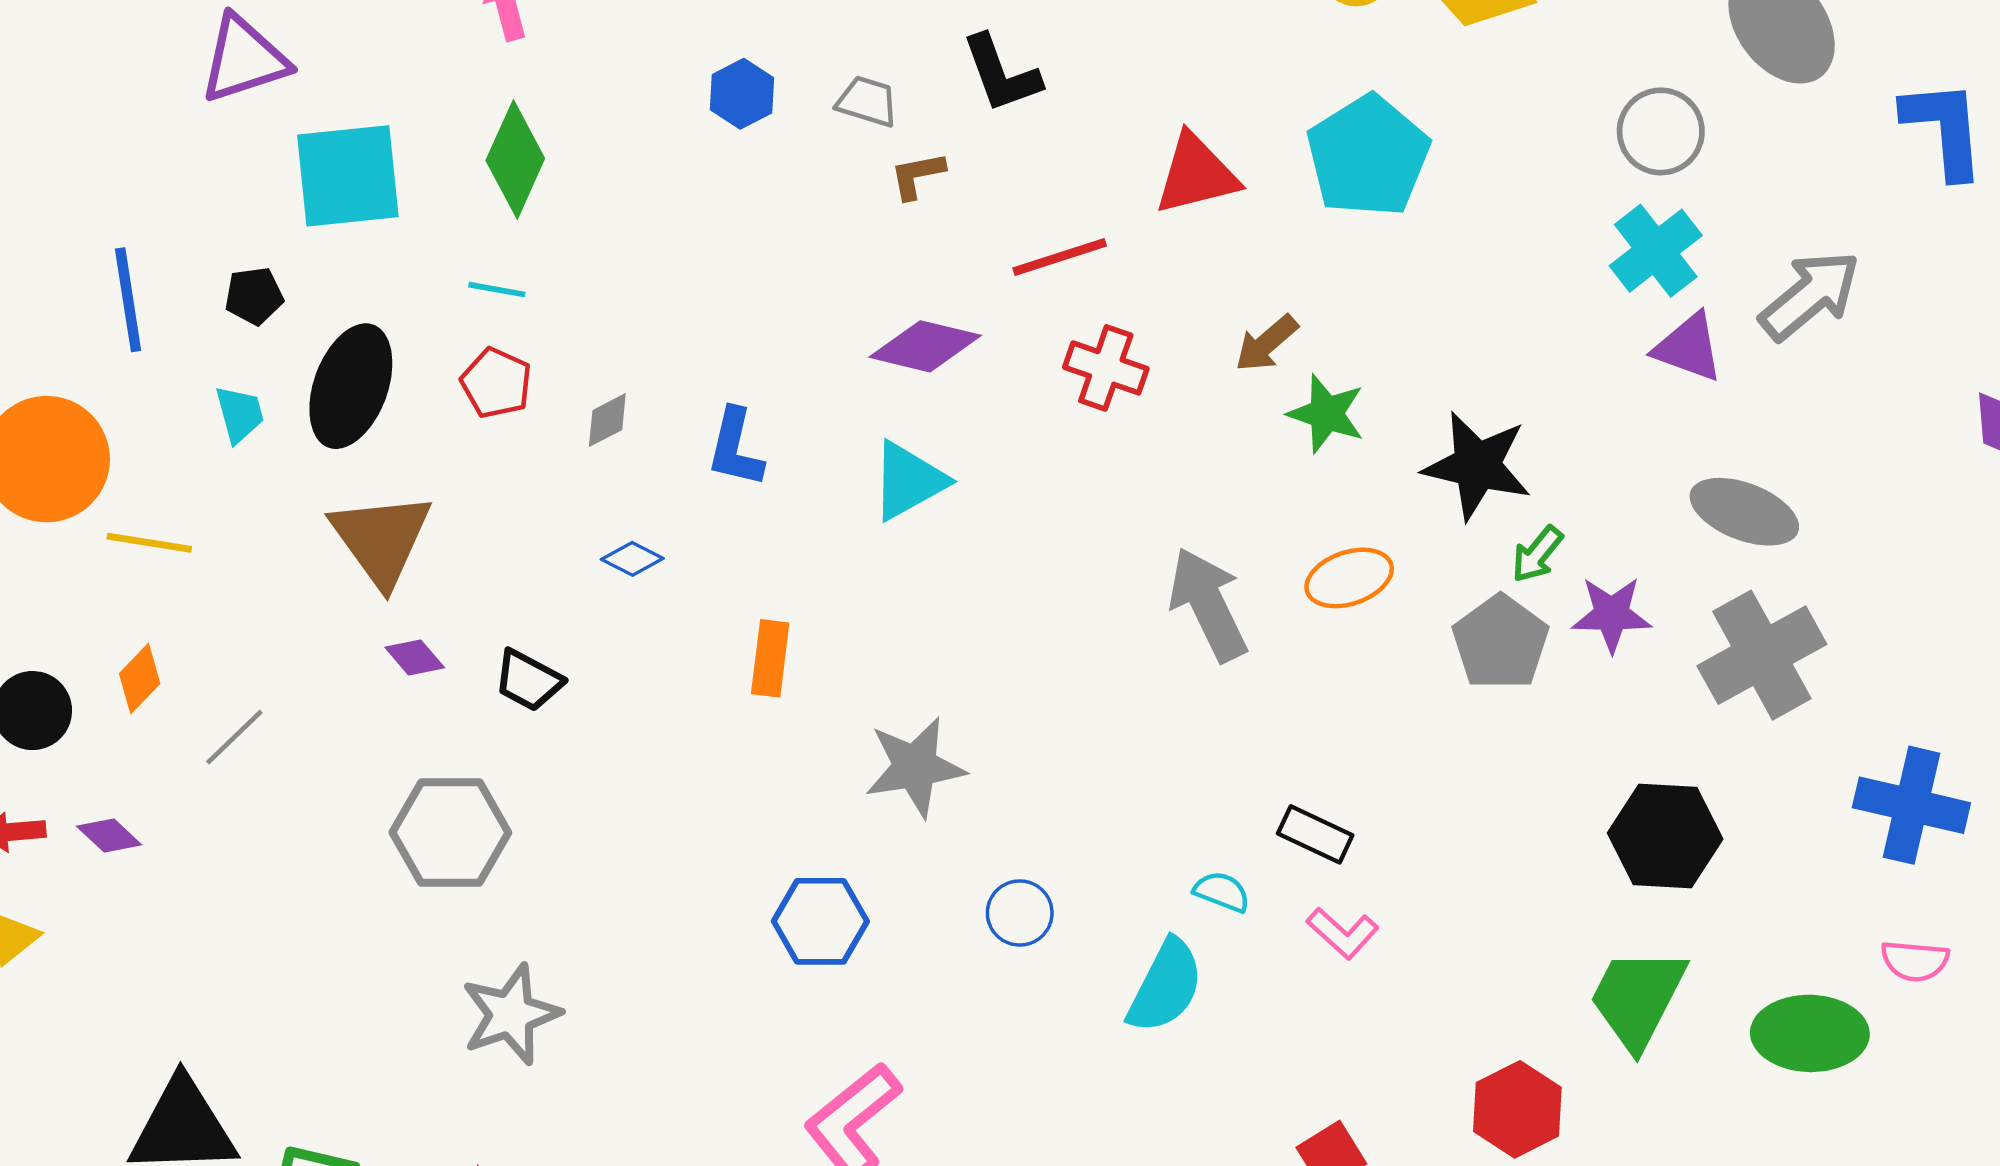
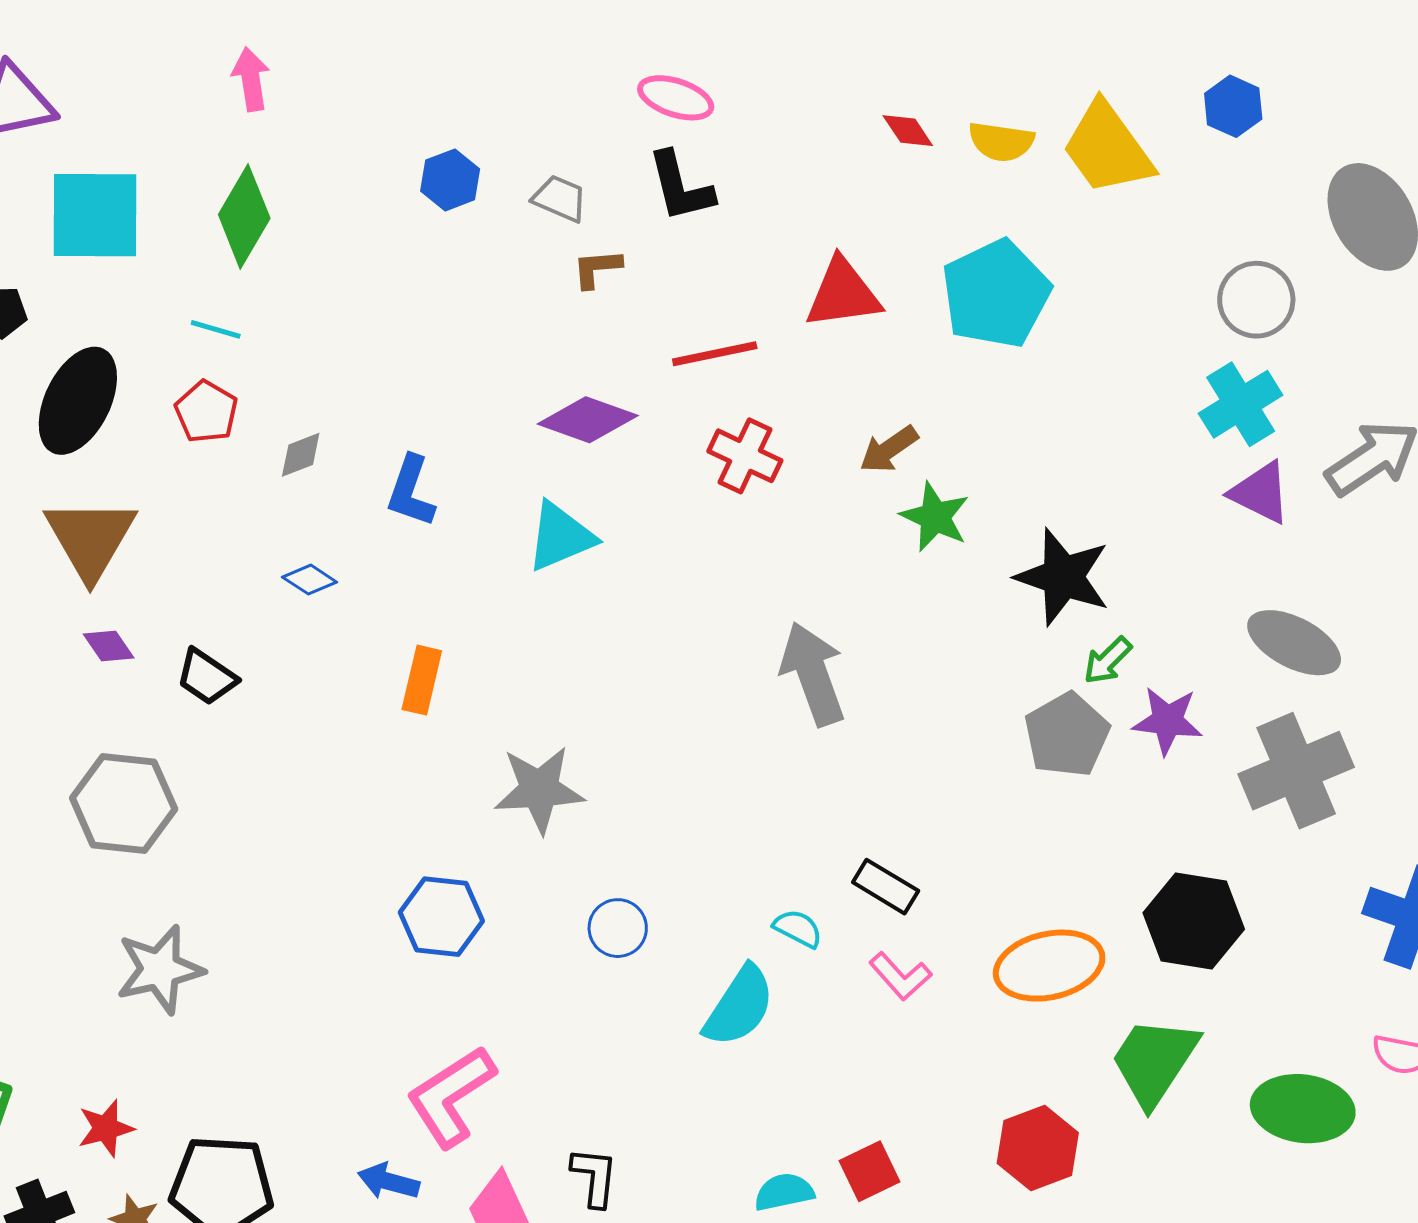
orange ellipse: (1349, 578) -> (1049, 966), moved, size x1.4

